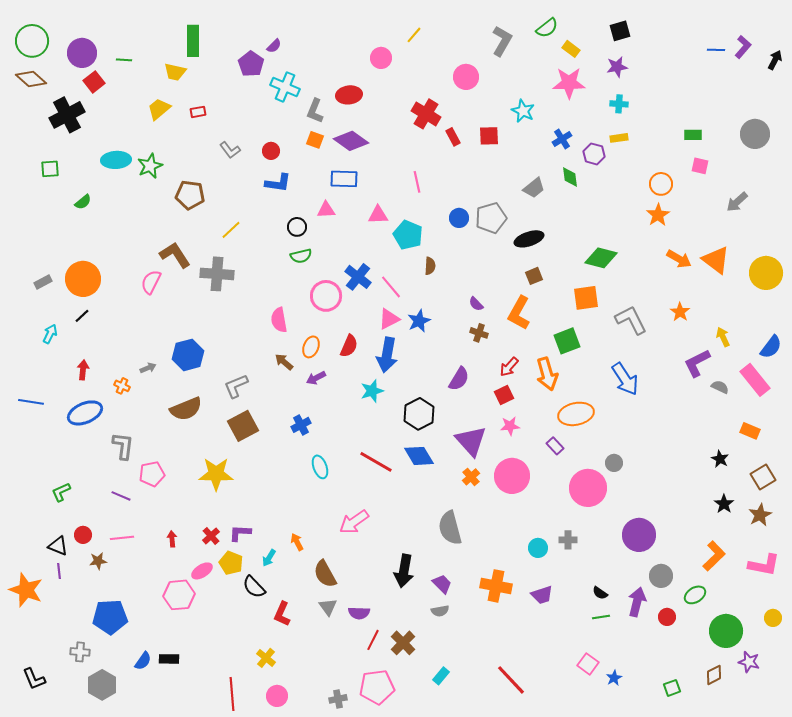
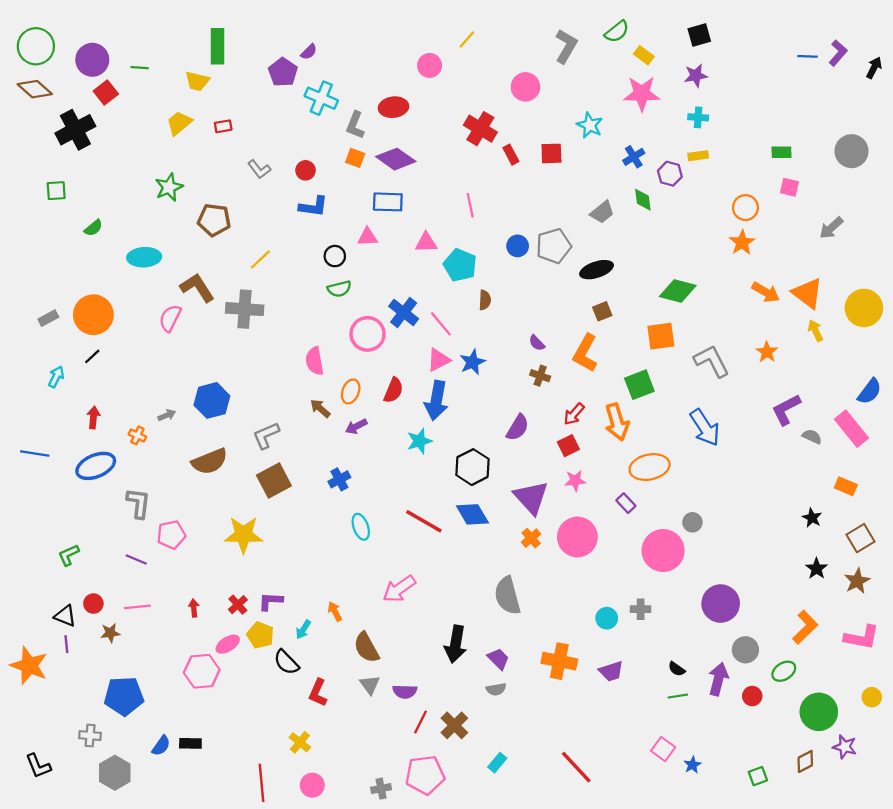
cyan ellipse: (116, 160) -> (144, 257), moved
yellow arrow: (723, 337) -> (815, 331), moved

